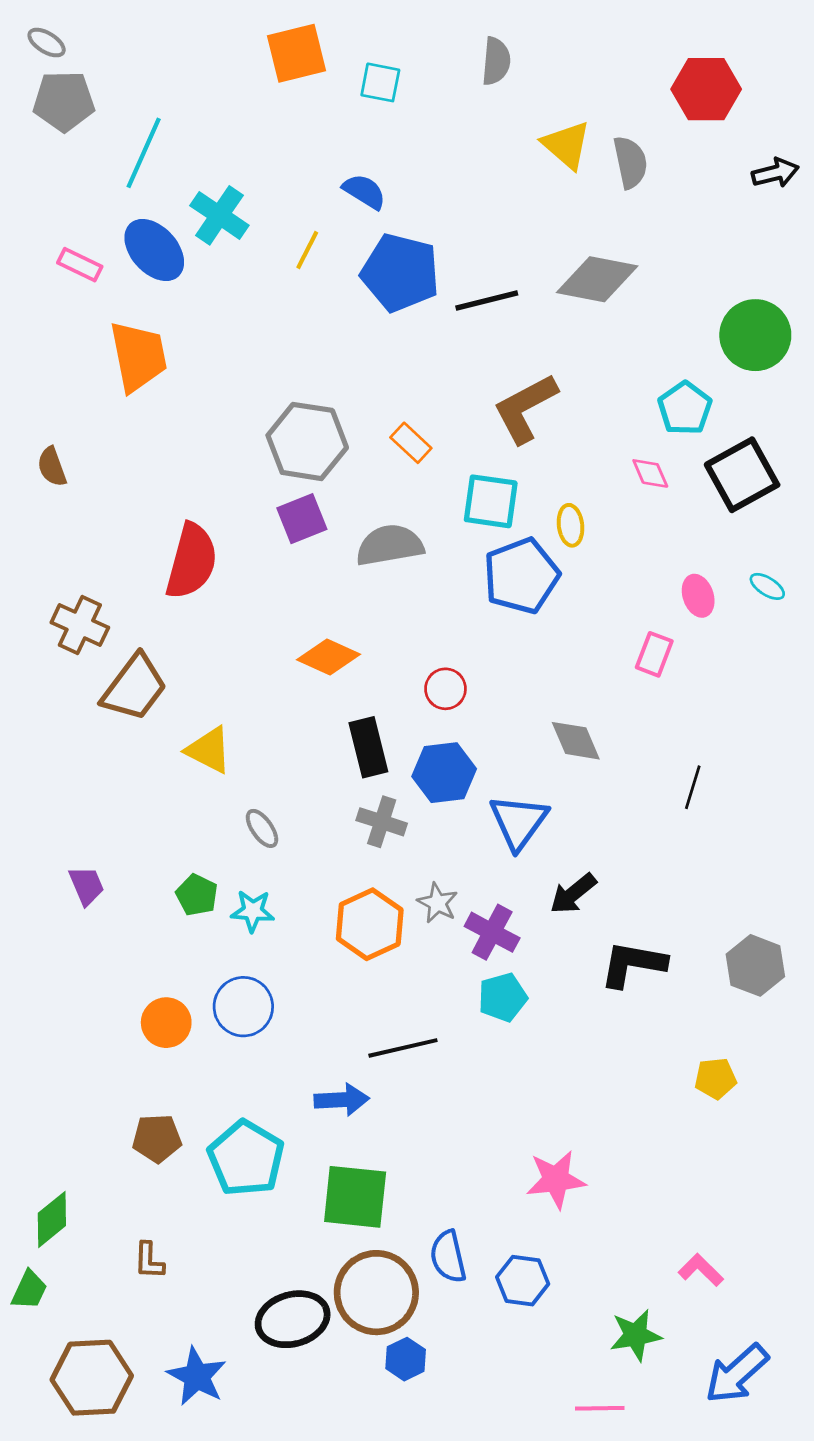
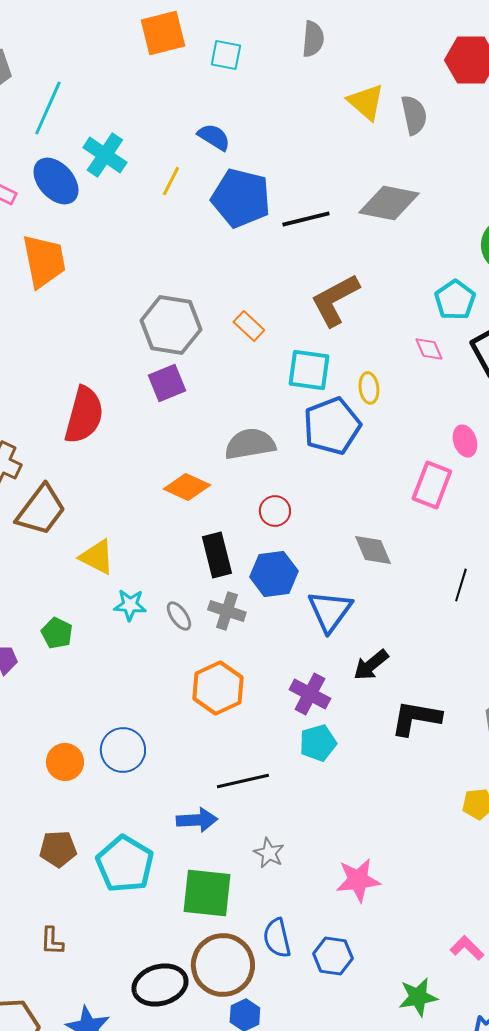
gray semicircle: (390, 545) -> (250, 444), moved
pink rectangle: (654, 654) -> (432, 485), size x1.4
gray ellipse: (262, 828) -> (179, 616), moved
green pentagon: (197, 895) -> (57, 633), moved
gray star: (438, 903) -> (269, 853), moved
cyan star: (253, 911) -> (130, 605), moved

